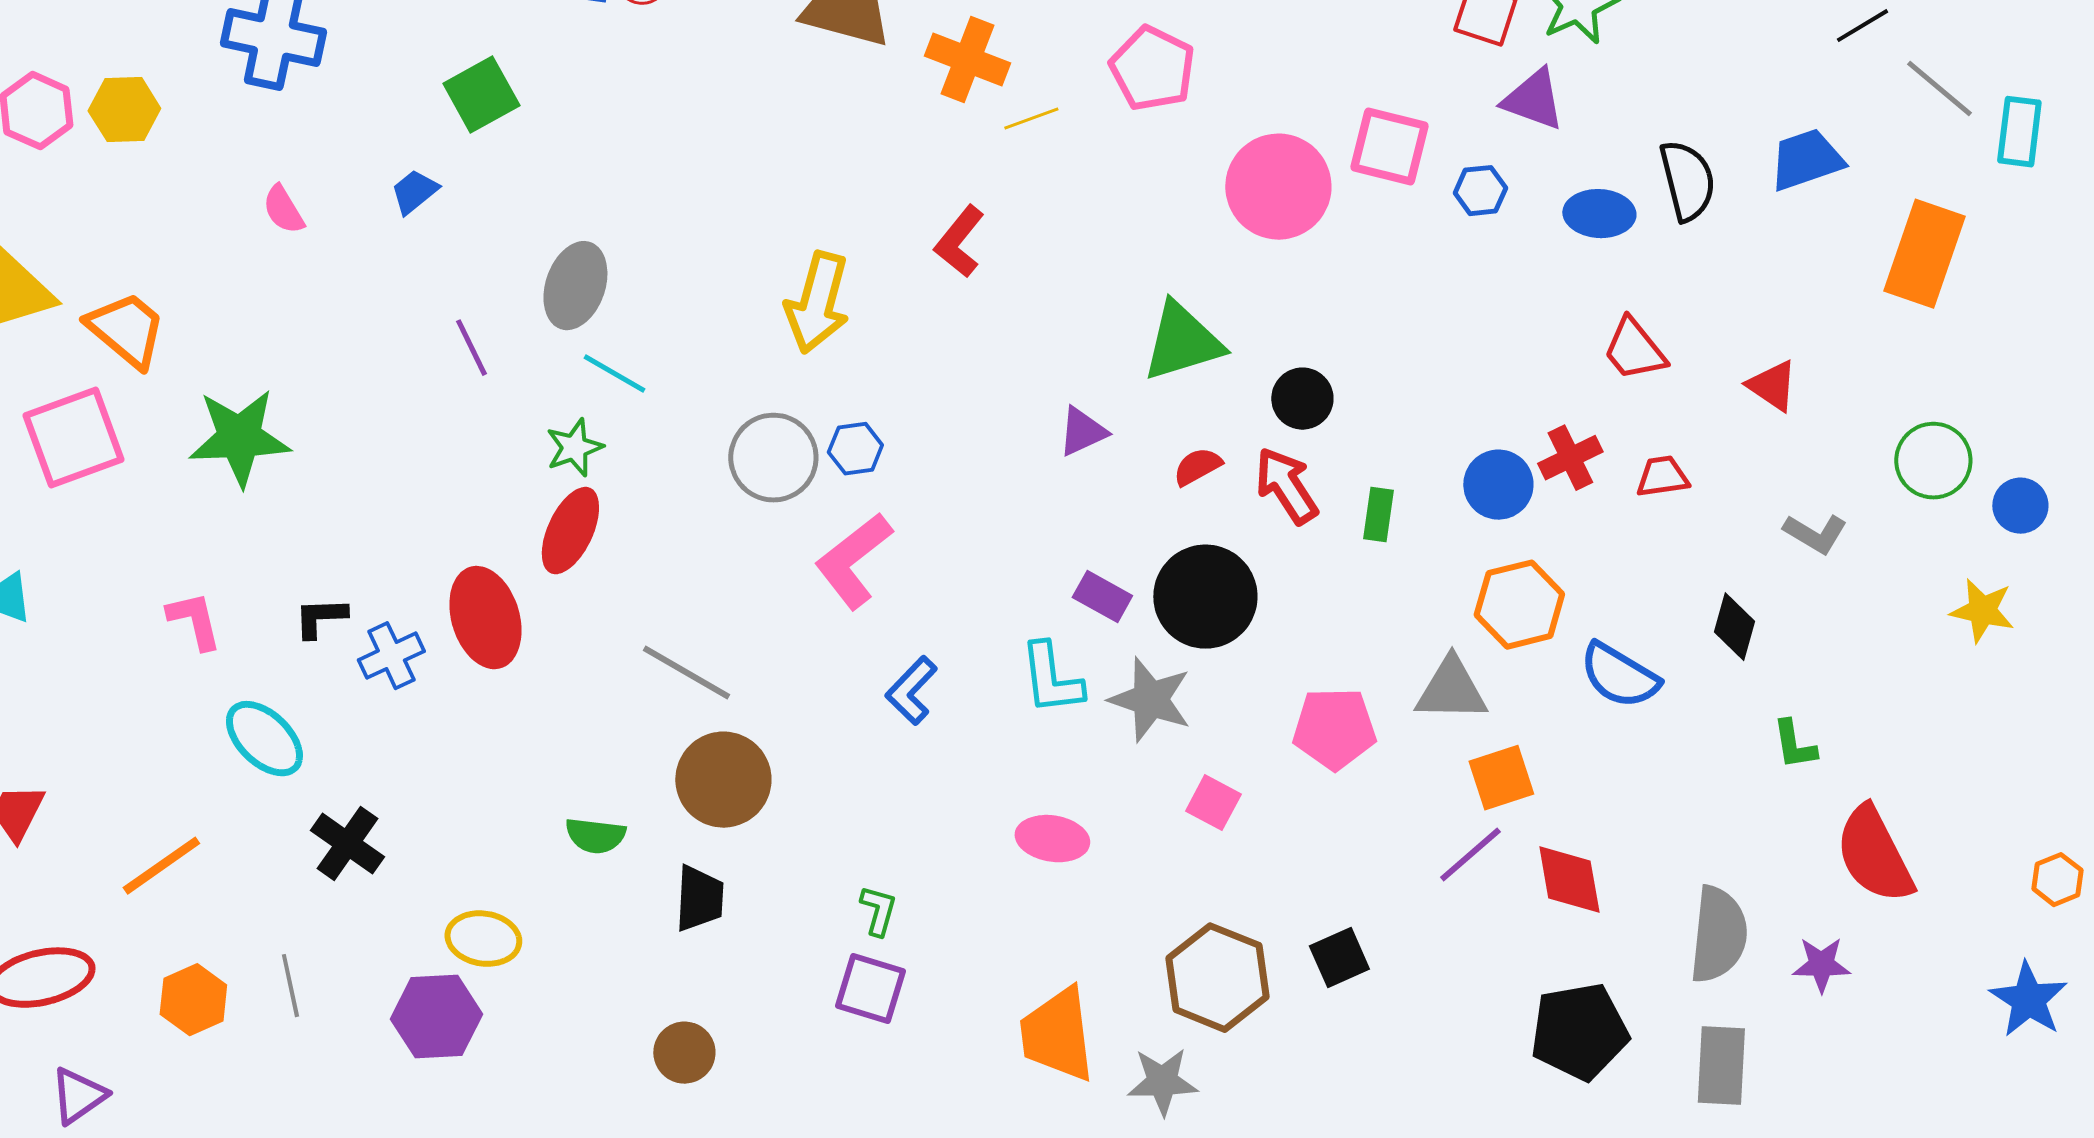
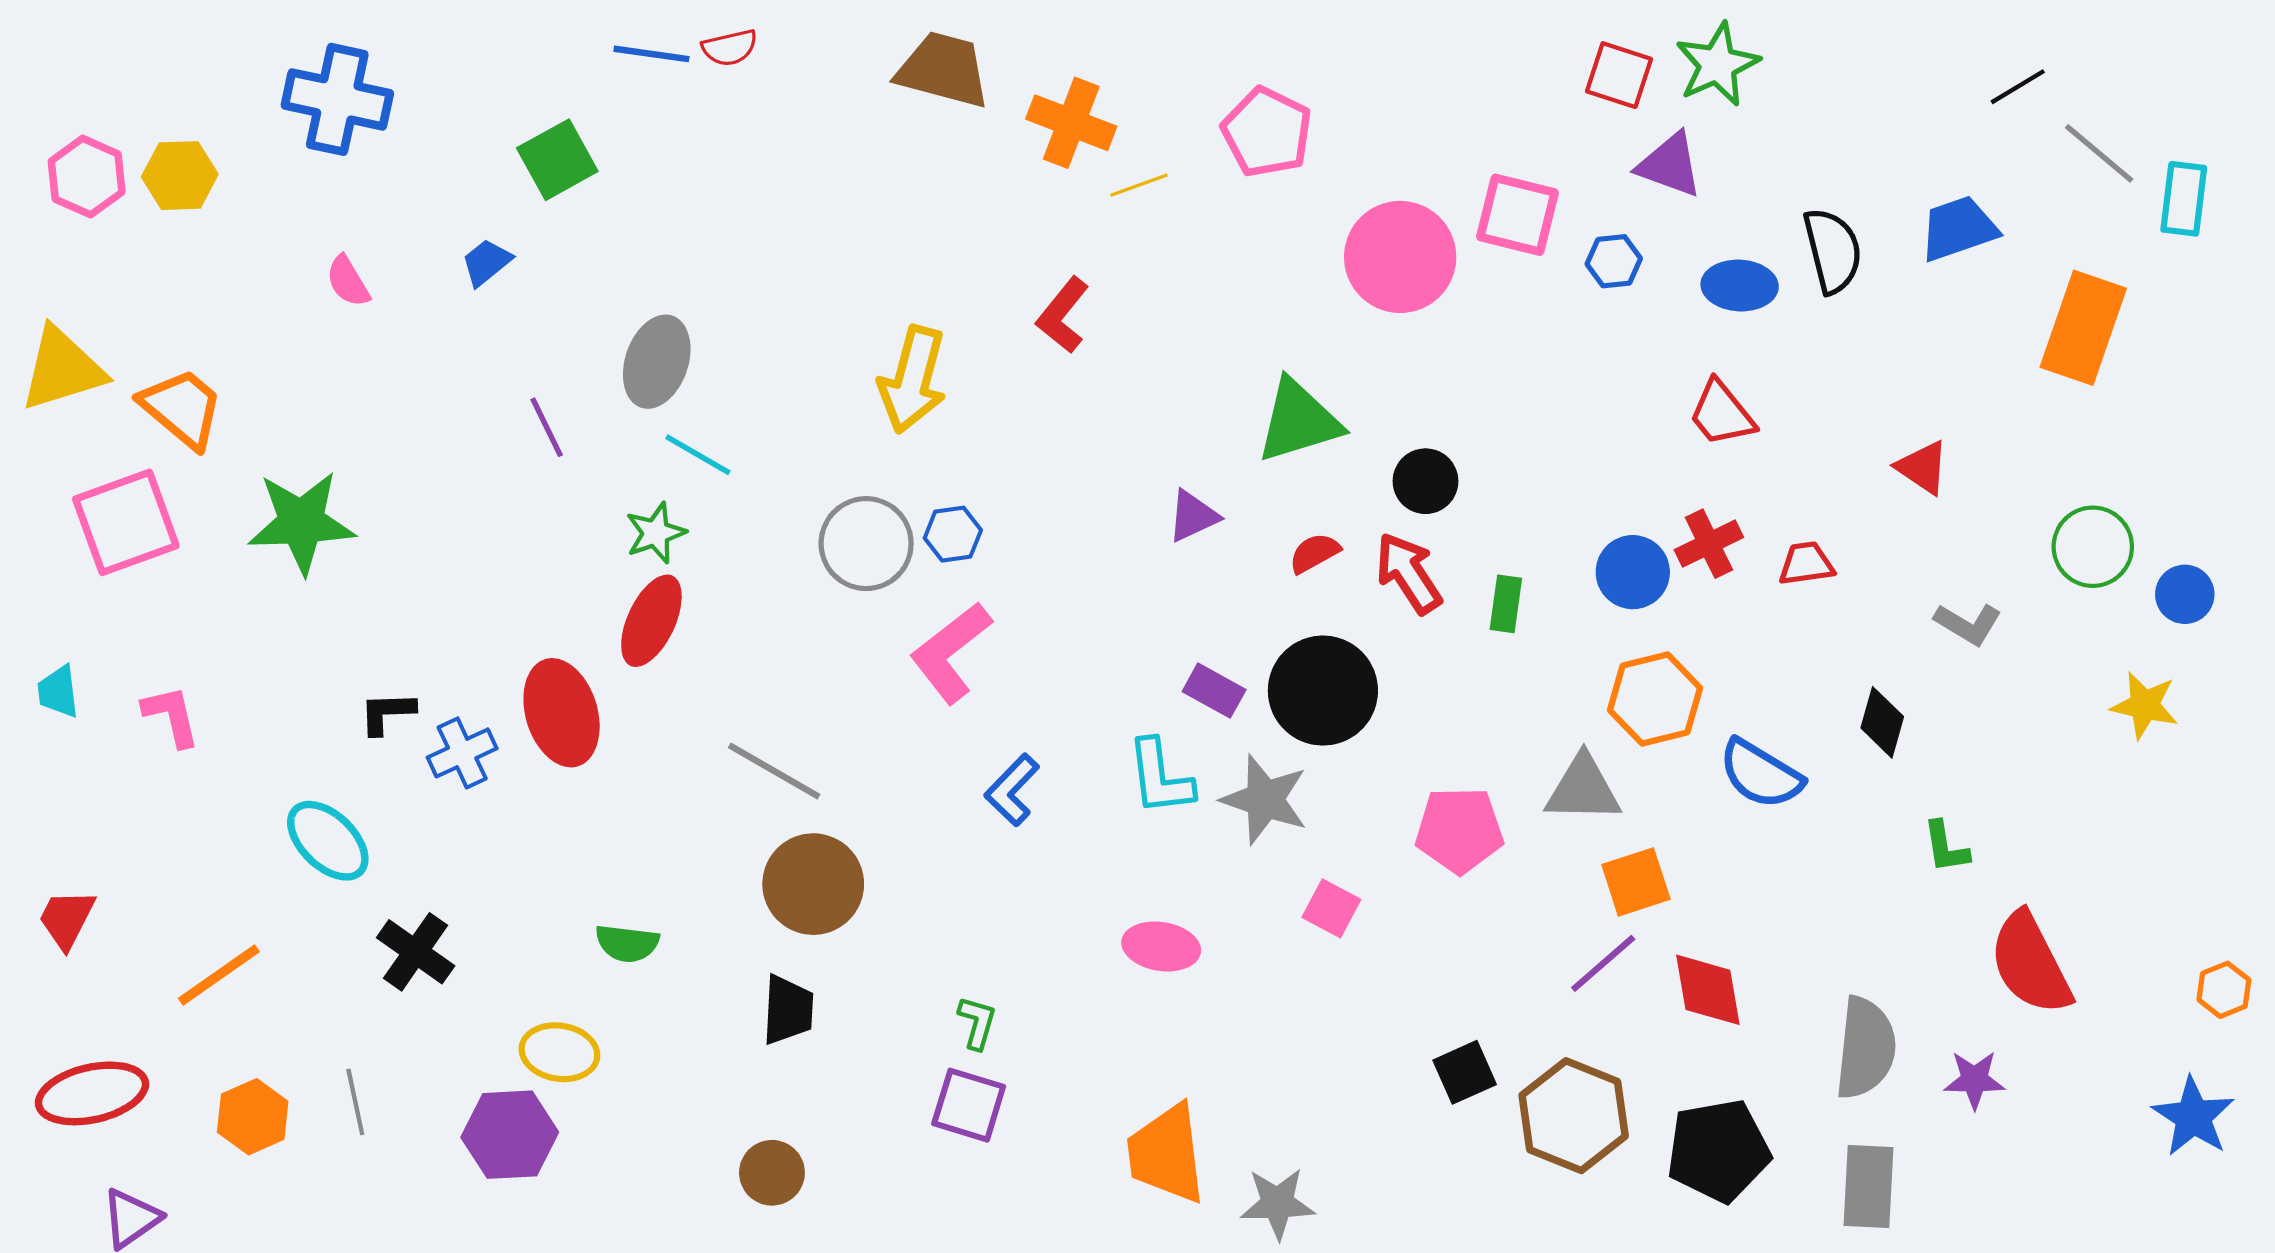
red trapezoid: (1634, 350) -> (1722, 413), moved
pink L-shape: (194, 621) -> (171, 716), moved
green semicircle: (595, 836) -> (627, 943), moved
brown hexagon: (1217, 978) -> (1574, 1116), moved

